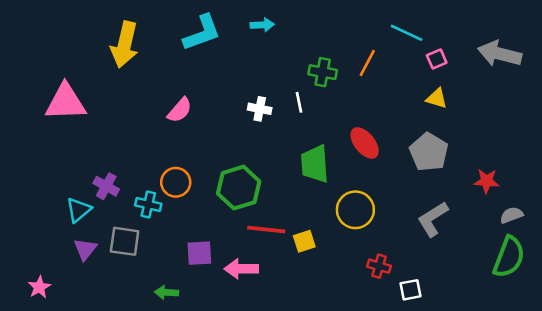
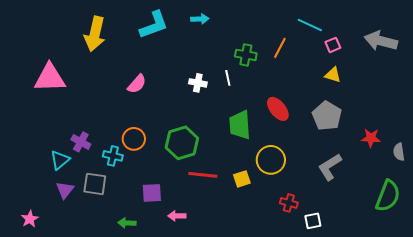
gray semicircle: (511, 215) -> (399, 152), moved, turned -78
yellow square: (304, 241) -> (242, 179), moved
pink arrow: (241, 269) -> (177, 216), moved, size x0.7

